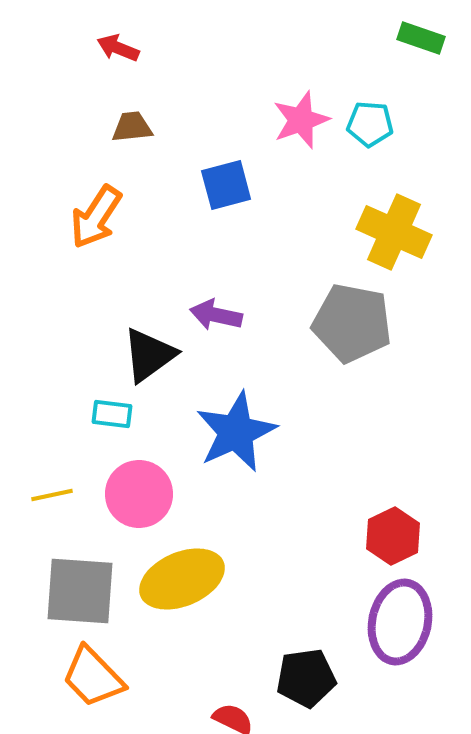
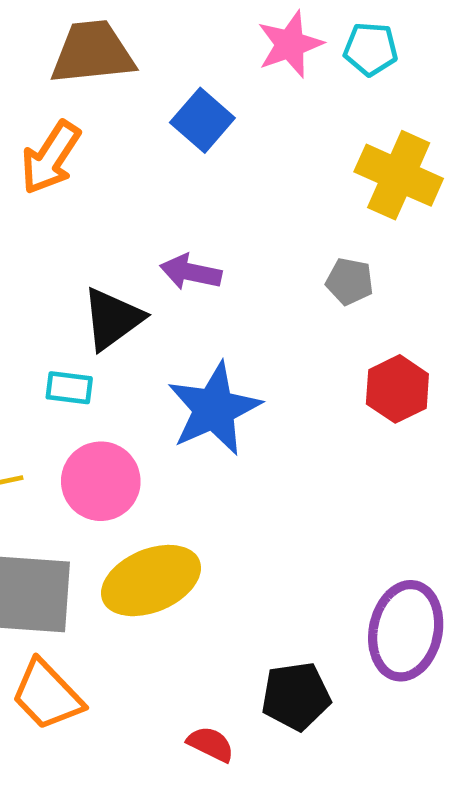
brown trapezoid: (132, 127) -> (93, 52), size x1.8
blue square: (226, 185) -> (202, 120), turned -34
gray pentagon: (352, 323) -> (350, 281), size x0.5
red hexagon: (393, 536) -> (397, 389), moved

